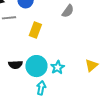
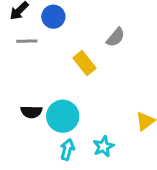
yellow rectangle: (35, 30) -> (84, 63), moved, turned -63
cyan star: (58, 67) -> (103, 146), moved

